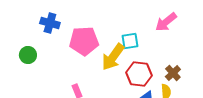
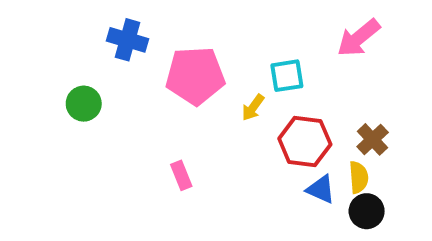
yellow arrow: (113, 57) -> (253, 108), size x0.5

